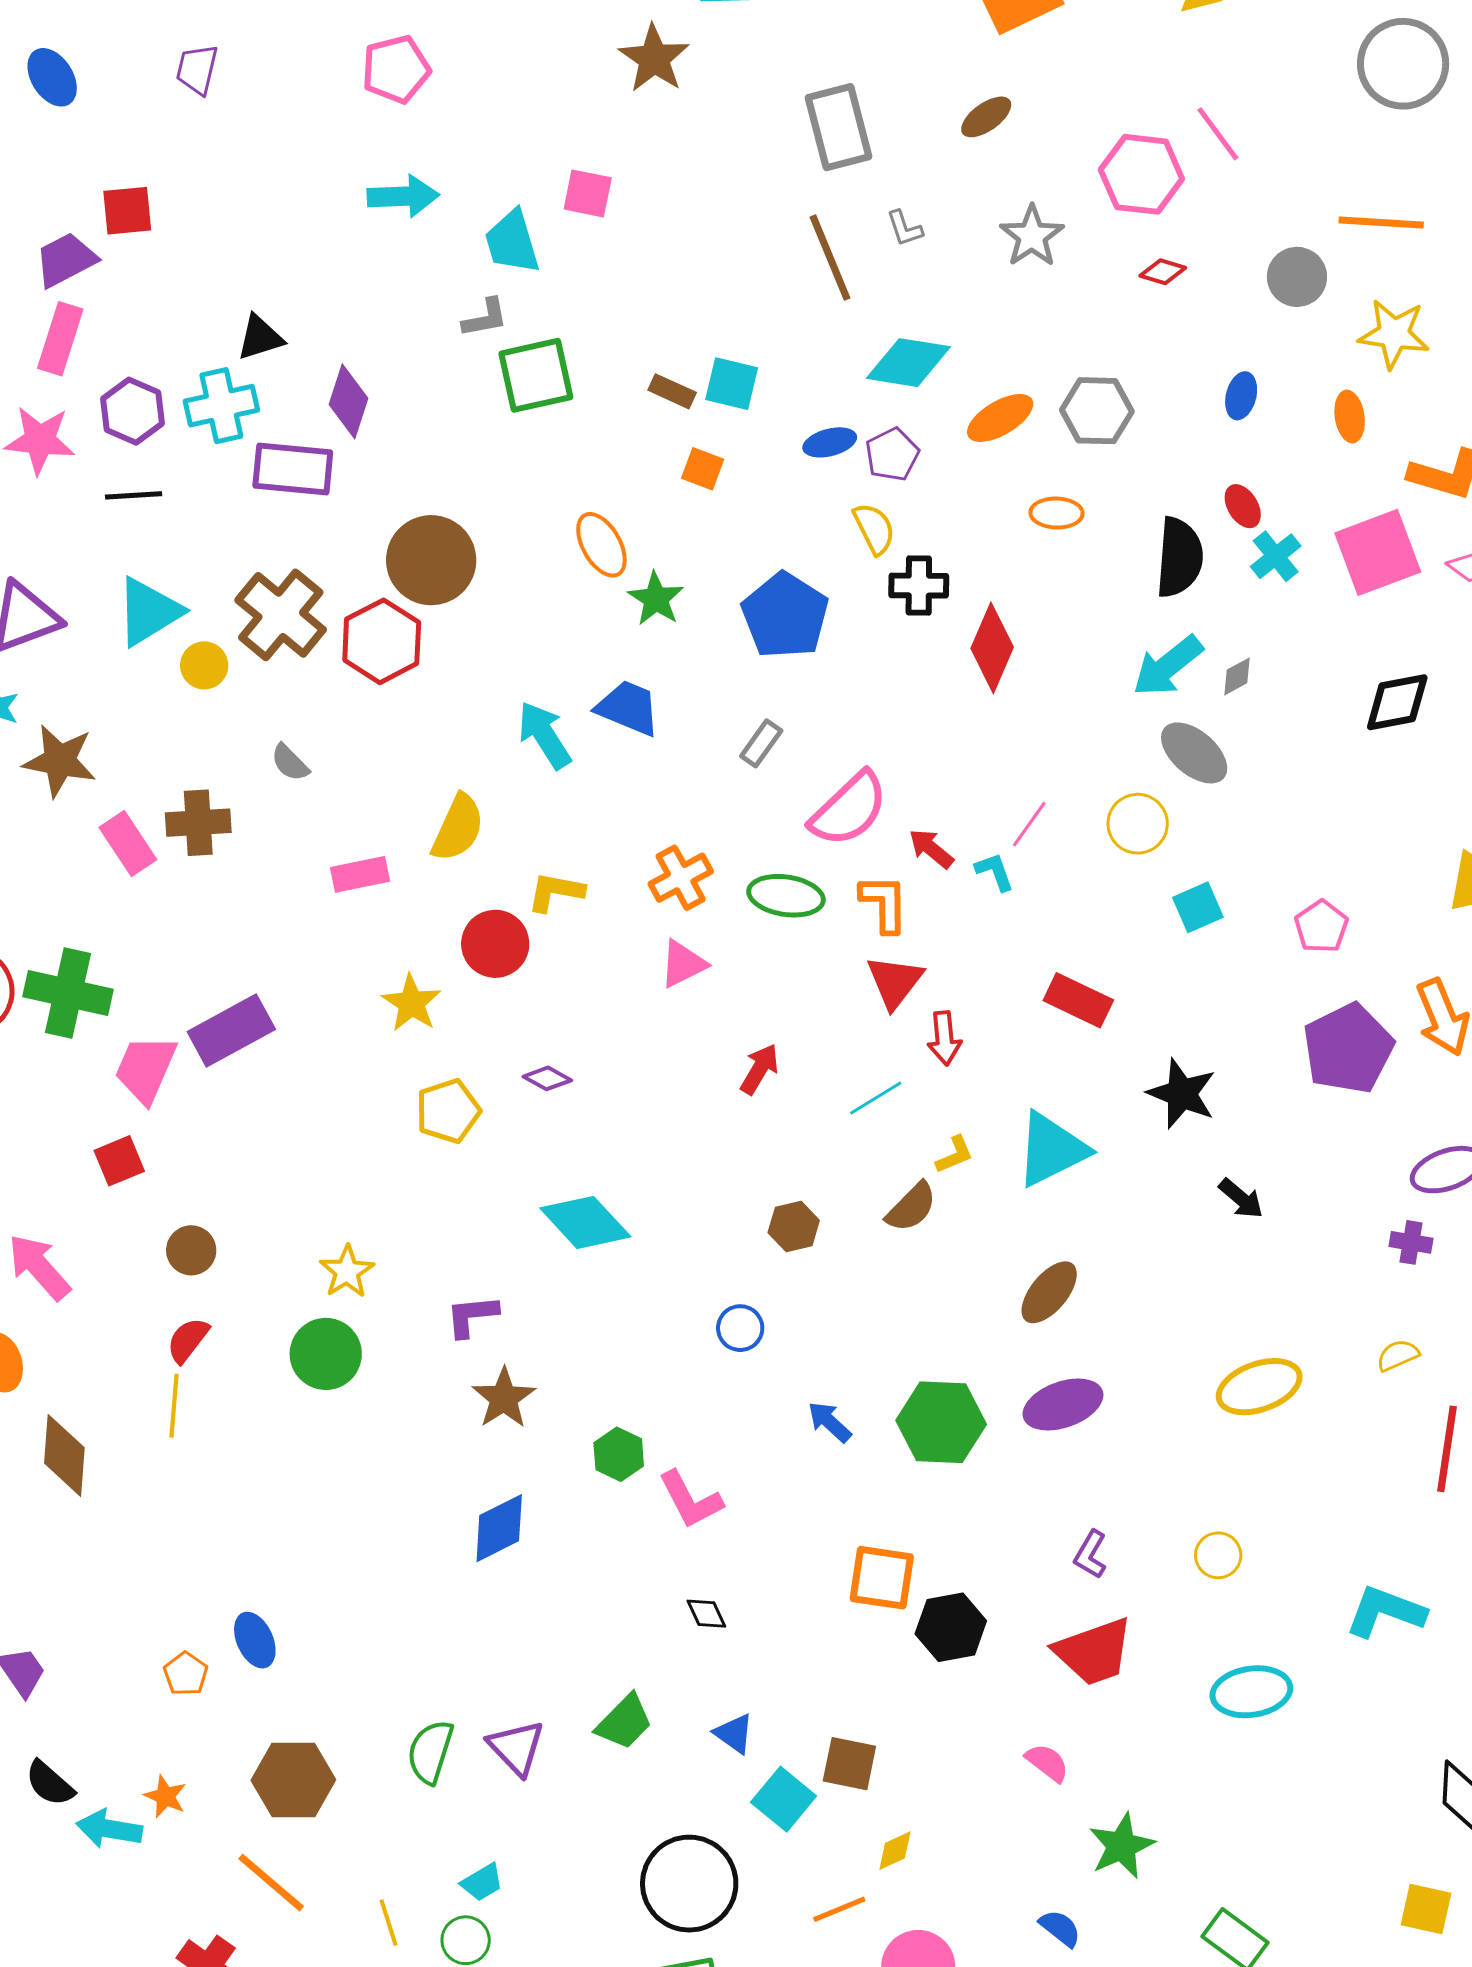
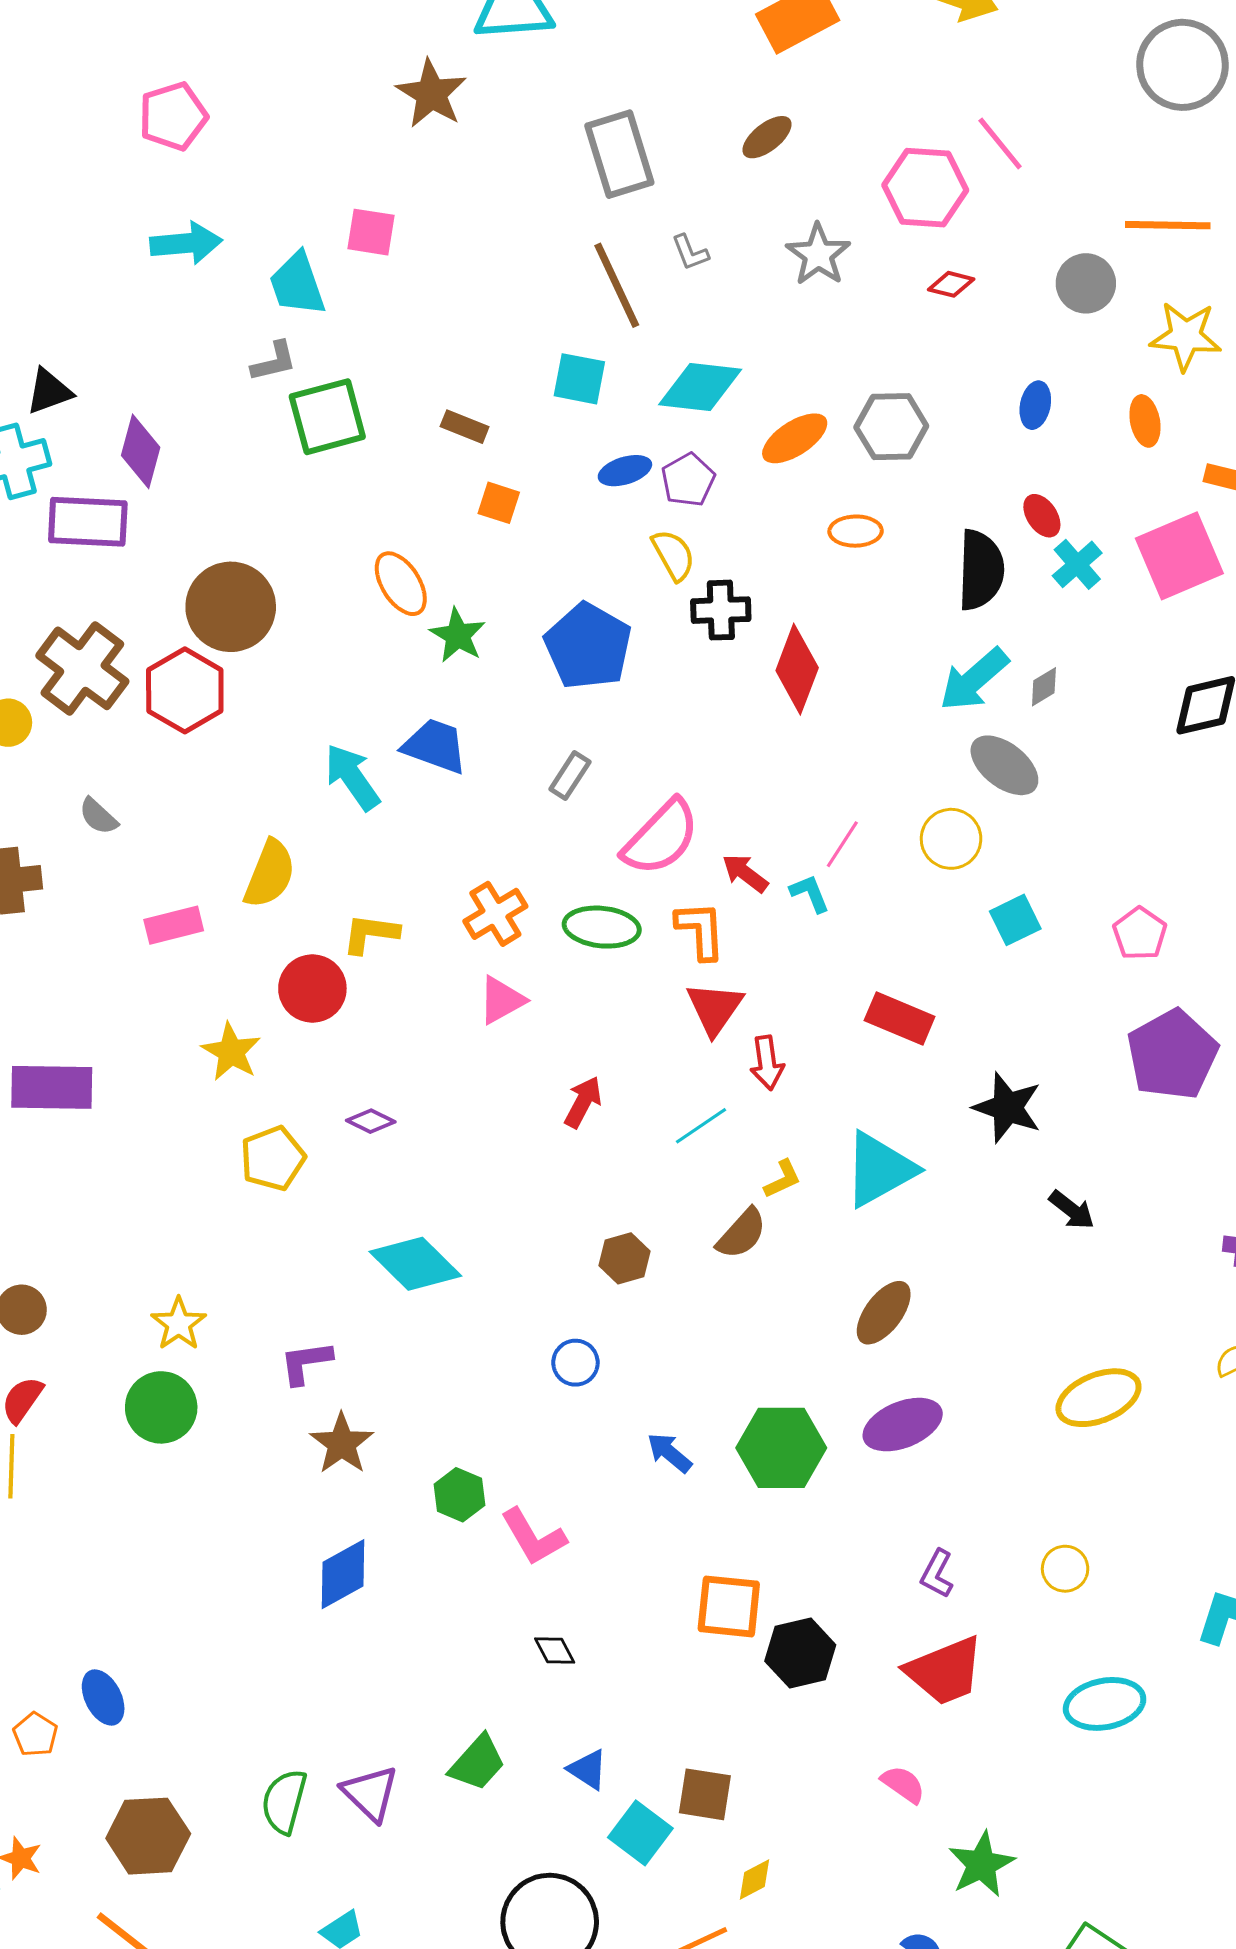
cyan square: (732, 384) -> (579, 379), moved
purple rectangle: (231, 1030) -> (52, 1087), turned 32

